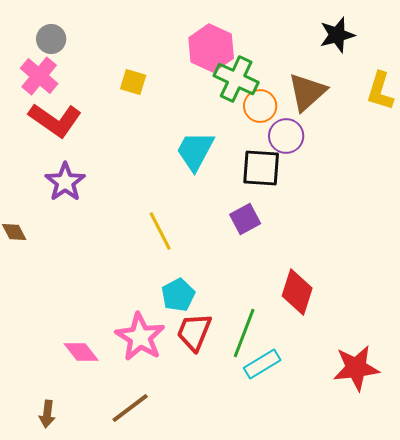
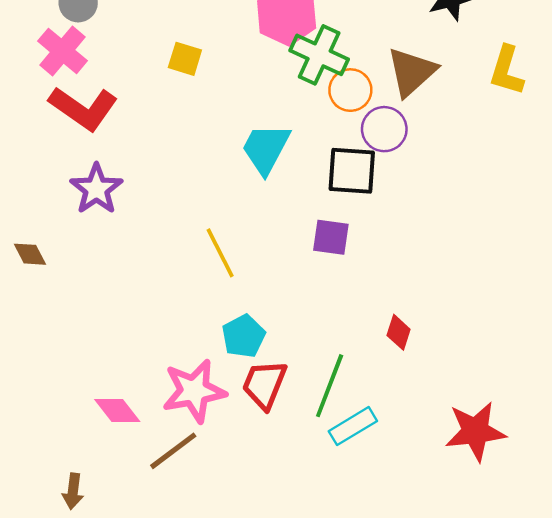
purple square: (245, 219) -> (331, 237), turned 36
red diamond: (297, 292) -> (399, 332), size x0.6
pink star: (140, 337) -> (194, 391), turned 30
brown line: (130, 408) -> (173, 451), moved

